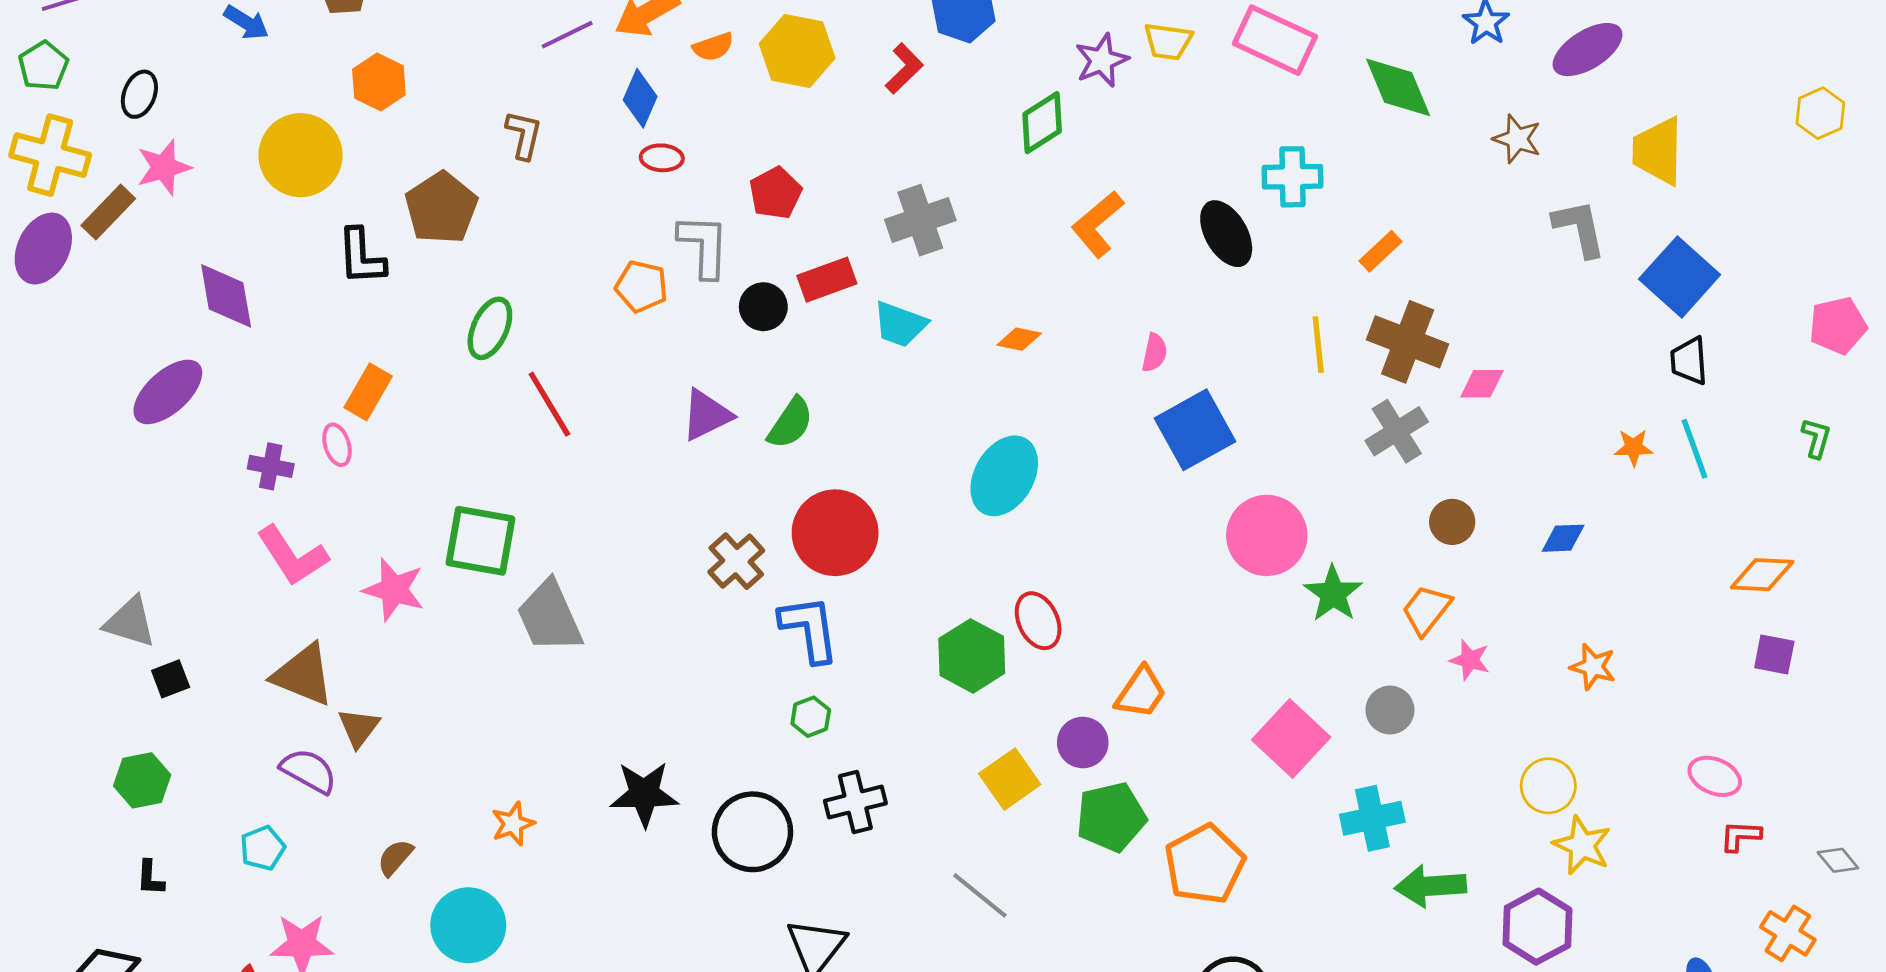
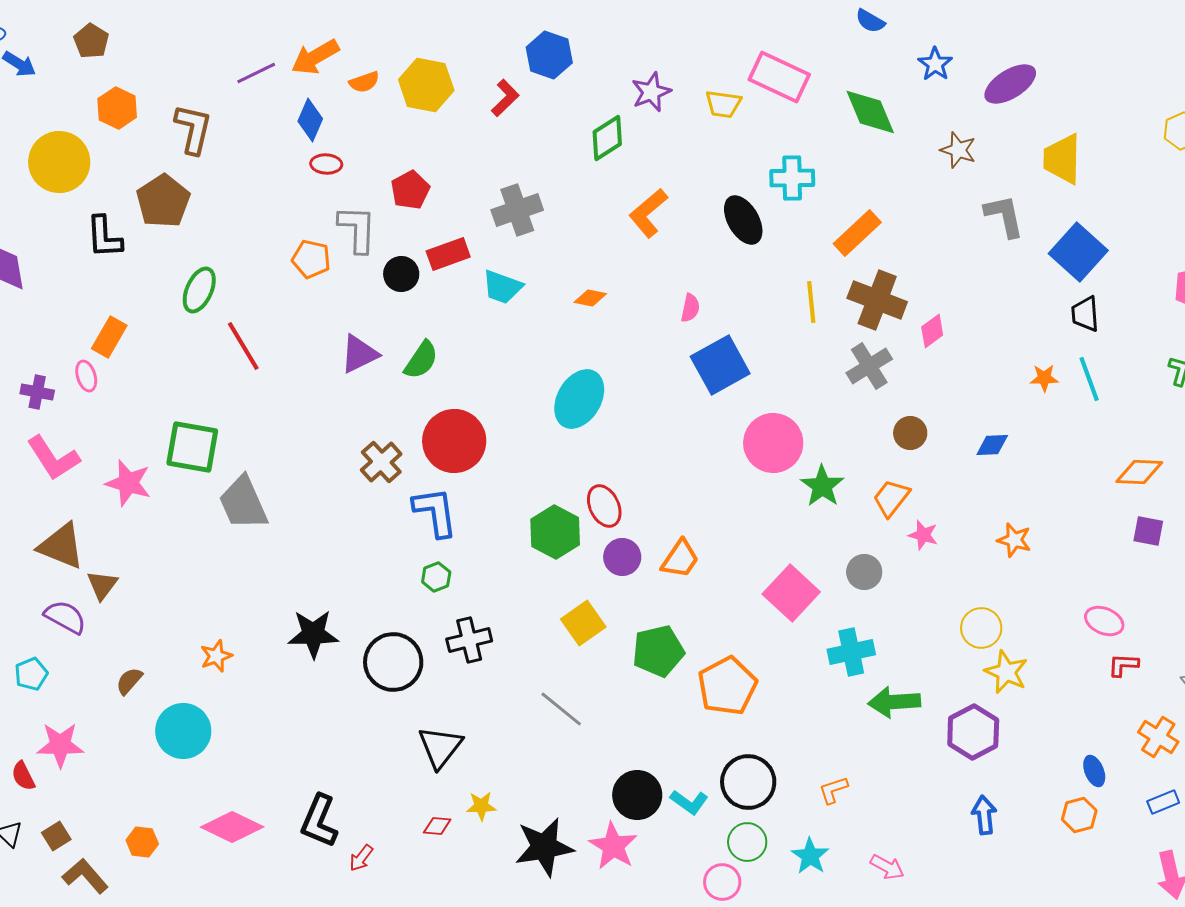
yellow trapezoid: (1168, 41) -> (723, 104), moved
brown L-shape: (524, 135) -> (193, 129), moved, size x1.4
orange rectangle: (1380, 251) -> (857, 233), size x1.5
pink diamond: (1482, 384) -> (932, 331), turned -36
purple circle: (1083, 742) -> (622, 557), moved

